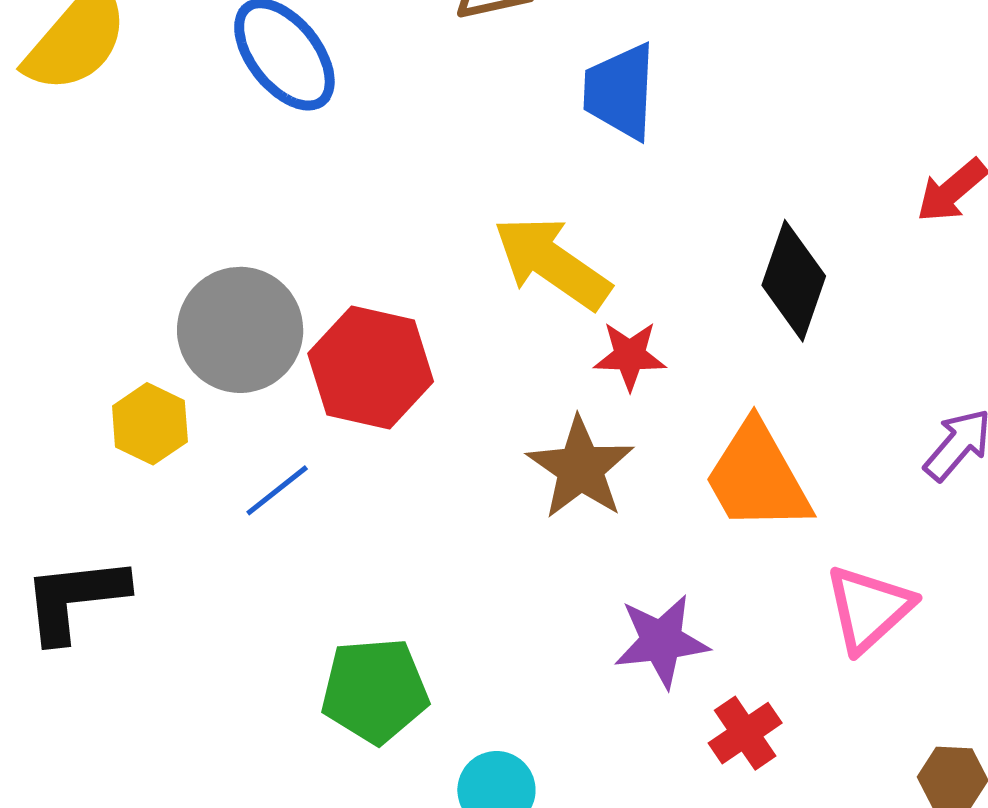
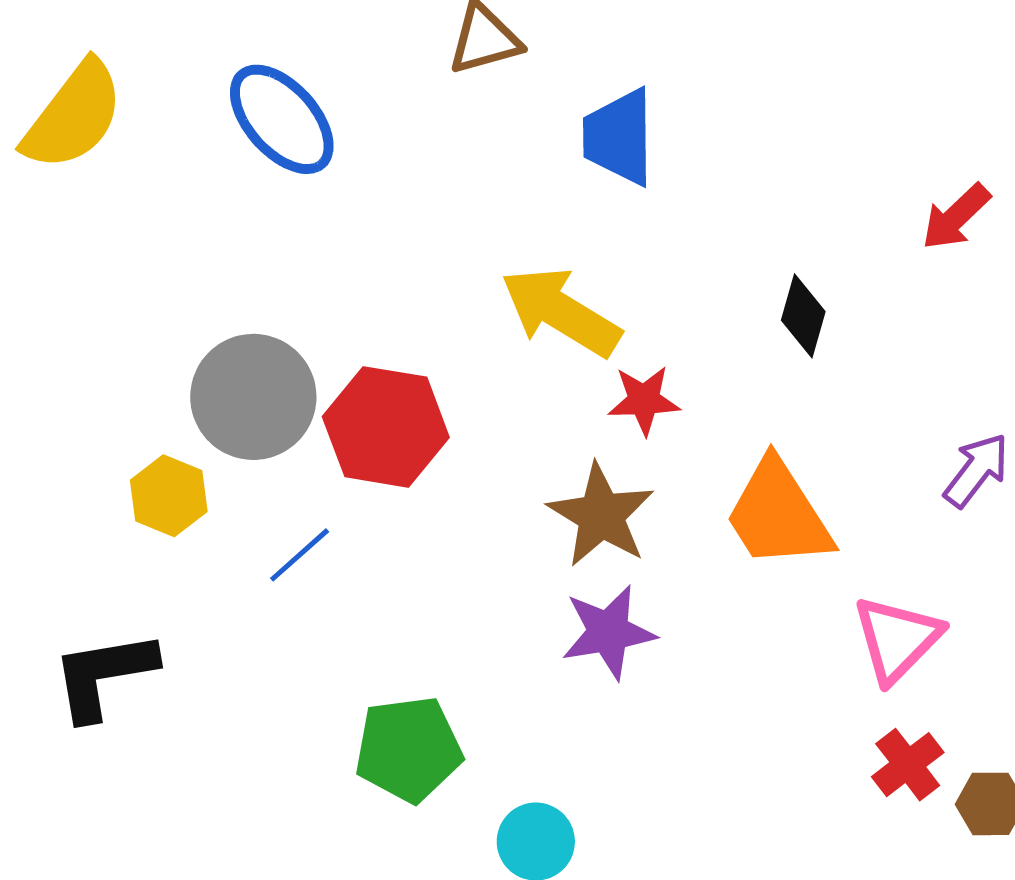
black diamond: (794, 281) -> (803, 316), size x0.7
purple star: (661, 641) -> (608, 632), moved
red cross: (745, 733) -> (908, 765), moved

